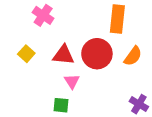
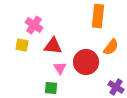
pink cross: (43, 15) -> (34, 25), moved
yellow square: (26, 54) -> (22, 45), turned -32
red circle: (97, 54) -> (86, 62), moved

